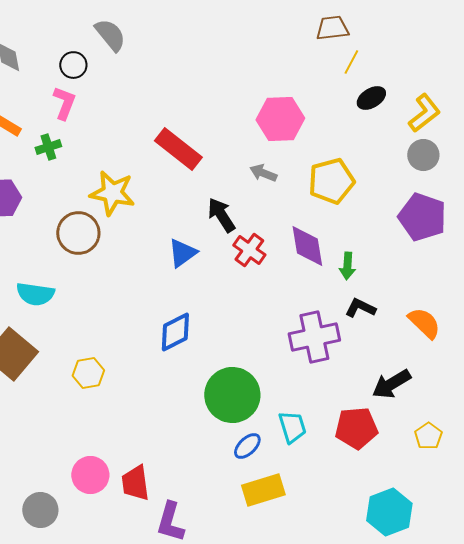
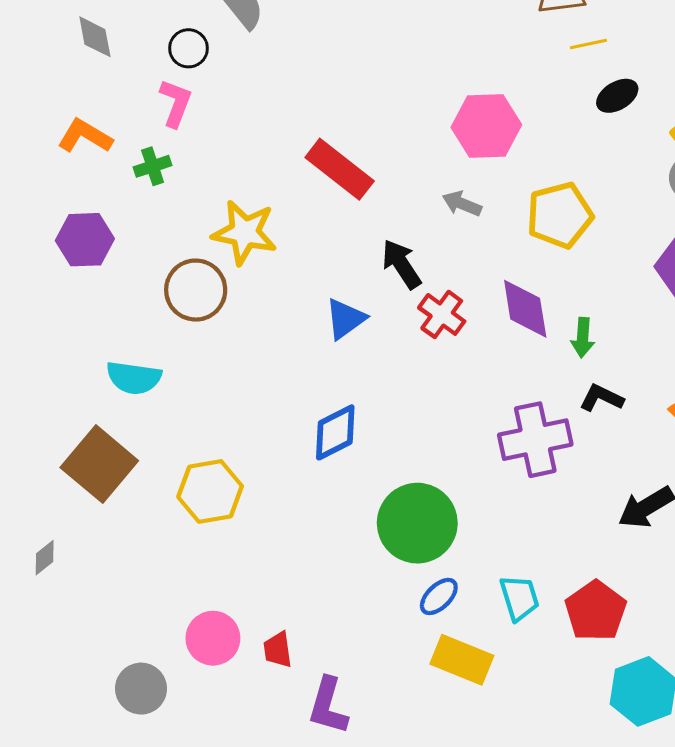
yellow line: (351, 62) -> (588, 44), turned 50
yellow hexagon: (88, 373) -> (210, 491), size x1.4
cyan trapezoid: (292, 427) -> (519, 598), moved
red pentagon: (356, 428) -> (596, 611), moved, turned -30
red trapezoid: (135, 483) -> (278, 650), size x0.7
yellow rectangle: (263, 490) -> (462, 660), turned 39

